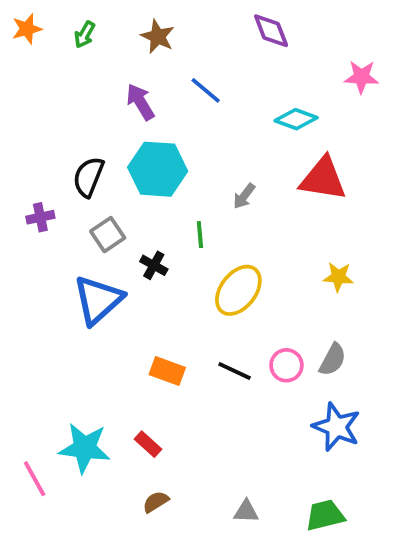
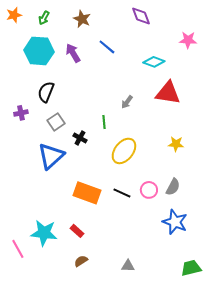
cyan hexagon: (158, 169) -> (39, 51), moved
orange rectangle: (167, 371) -> (87, 193), size x1.5
green trapezoid: (325, 515) -> (191, 268), moved

